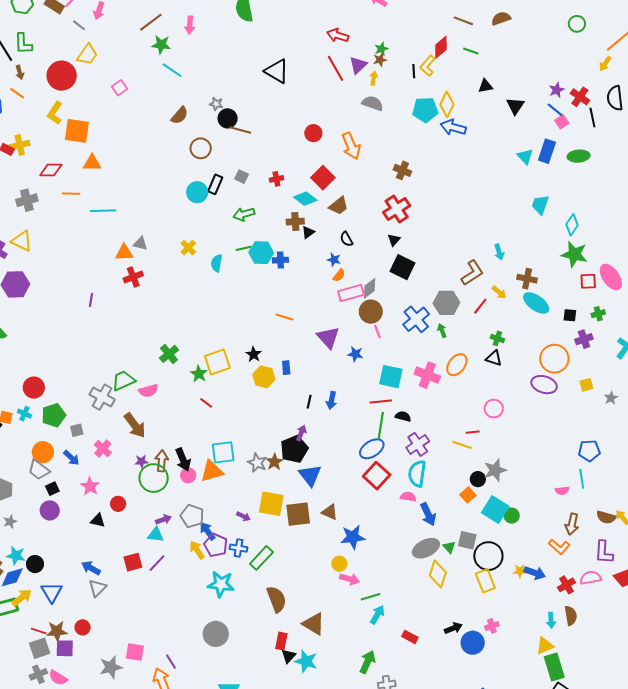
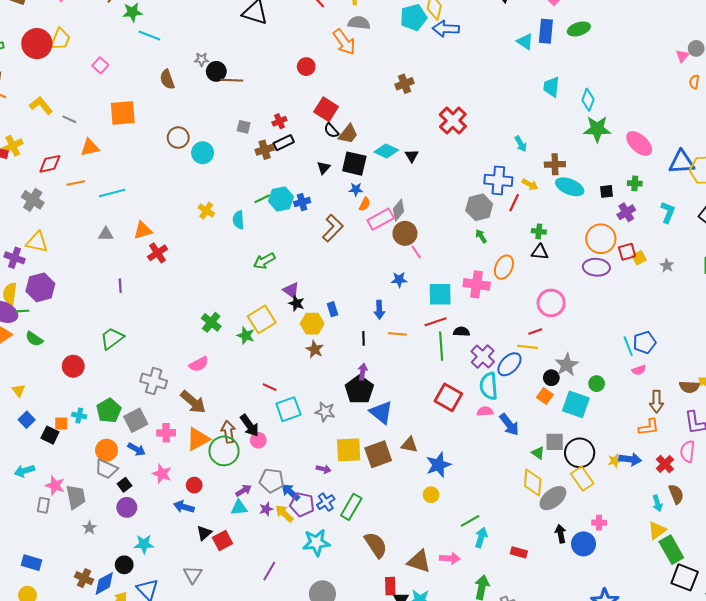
gray line: (79, 25) -> (69, 119), moved
red circle: (62, 76) -> (37, 44), moved
yellow L-shape: (55, 113) -> (41, 105), turned 120
brown semicircle: (180, 115) -> (167, 79), turned 132
orange square: (77, 131) -> (123, 113), moved
orange arrow: (351, 146) -> (344, 42), moved
brown circle: (201, 148) -> (178, 138), moved
brown cross: (402, 170) -> (405, 84), turned -30
black rectangle: (215, 184) -> (284, 143), moved, turned 54
cyan diamond: (305, 199) -> (386, 151), moved
gray cross: (27, 200) -> (33, 200), turned -30
red cross: (397, 209) -> (453, 120), moved
green arrow: (244, 214) -> (264, 261), moved
brown cross: (295, 222) -> (265, 150), moved
black semicircle: (347, 239) -> (331, 131), moved
gray triangle: (140, 244) -> (106, 234), moved
black square: (402, 267) -> (354, 164), moved
brown L-shape: (472, 273) -> (333, 228), moved
red square: (588, 281) -> (627, 252), moved
green cross: (598, 314) -> (635, 183), turned 32
orange line: (284, 317) -> (397, 334), moved
blue cross: (416, 319) -> (498, 180), moved, turned -32
purple triangle: (328, 338) -> (291, 290), moved, size x0.7
green trapezoid: (123, 381) -> (112, 338), moved
red circle: (34, 388) -> (73, 366), moved
blue arrow: (331, 400) -> (379, 310), moved
red line: (206, 403) -> (270, 387), moved
pink circle: (494, 409) -> (551, 303), size x1.4
gray square: (77, 430) -> (136, 420), size x1.6
pink cross: (103, 449) -> (166, 433), turned -30
blue ellipse: (372, 449) -> (509, 364), moved
blue pentagon: (589, 451) -> (644, 342), moved
purple star: (141, 461) -> (266, 509), moved
brown star: (274, 462) -> (315, 349), moved
orange triangle: (212, 471) -> (198, 439), moved
cyan line: (582, 479) -> (628, 346), moved
green circle: (512, 516) -> (597, 384), moved
black triangle: (98, 520) -> (204, 533), moved, turned -42
orange L-shape: (559, 547) -> (649, 427), turned -35
blue cross: (239, 548) -> (326, 502), turned -30
gray ellipse: (426, 548) -> (553, 498), moved
cyan star: (16, 556) -> (144, 544), moved
purple line: (157, 563) -> (269, 571), moved
blue arrow: (91, 568) -> (184, 507), moved
pink semicircle: (591, 578) -> (688, 451), turned -60
pink arrow: (350, 579) -> (450, 558), moved
pink cross: (492, 626) -> (599, 523), turned 32
black arrow: (453, 628) -> (561, 534), turned -66

